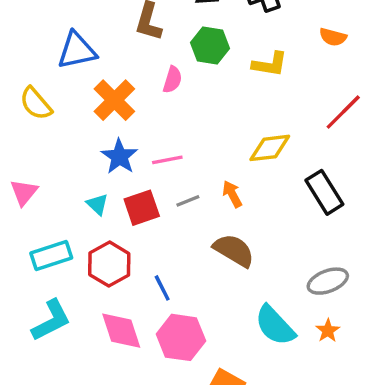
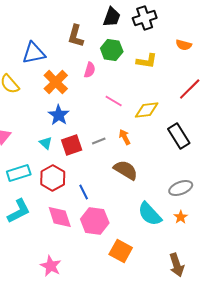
pink line: (167, 160) -> (114, 101), moved, turned 42

